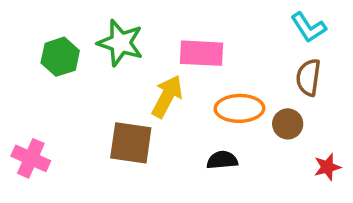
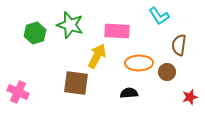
cyan L-shape: (308, 27) -> (159, 16), moved

